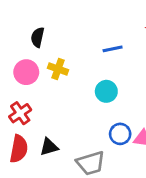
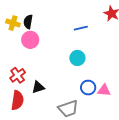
yellow cross: (58, 69) -> (13, 23), moved
pink circle: (26, 72) -> (30, 40), moved
black triangle: (49, 147) -> (38, 87), moved

